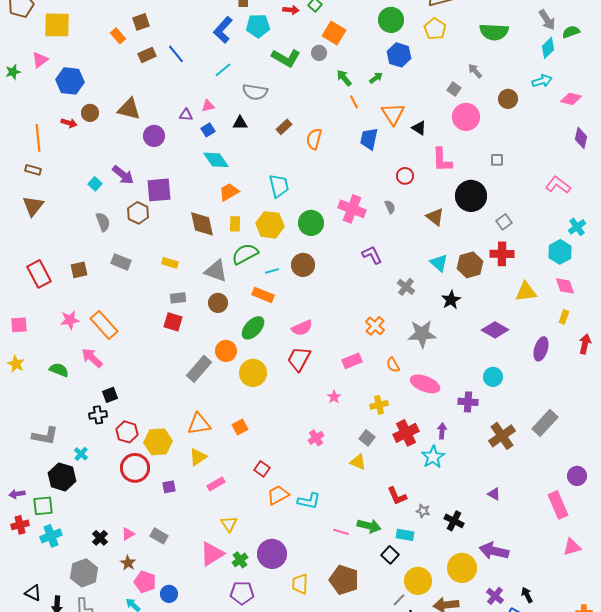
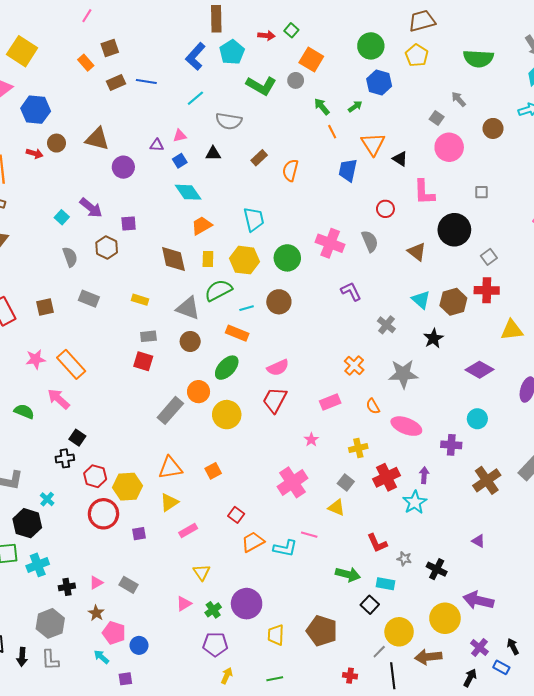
yellow square: (57, 25) -> (22, 51), turned 32
cyan pentagon: (258, 26) -> (232, 52), turned -30
blue line: (176, 54) -> (146, 81), turned -42
purple square: (159, 190) -> (129, 223), size x0.6
gray semicircle: (390, 207) -> (370, 241), size x1.5
black square: (110, 395) -> (77, 438), turned -35
pink cross: (316, 438) -> (293, 482), size x1.8
pink line: (341, 532) -> (309, 535), moved
cyan cross: (51, 536) -> (38, 565), moved
black cross: (100, 538) -> (67, 587), turned 35
pink triangle: (212, 554) -> (184, 604), size x0.6

